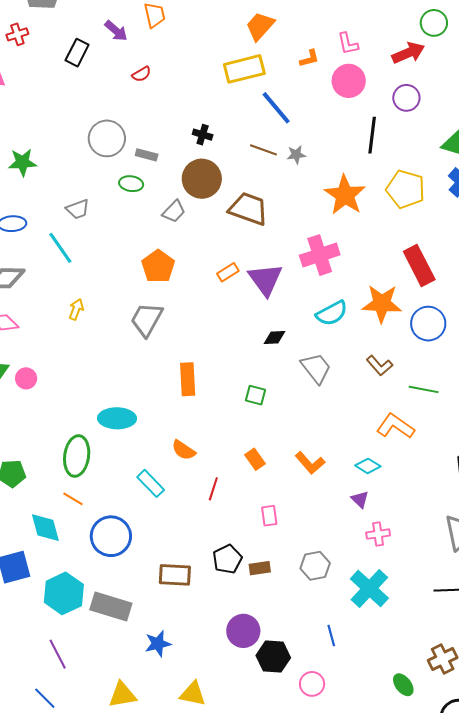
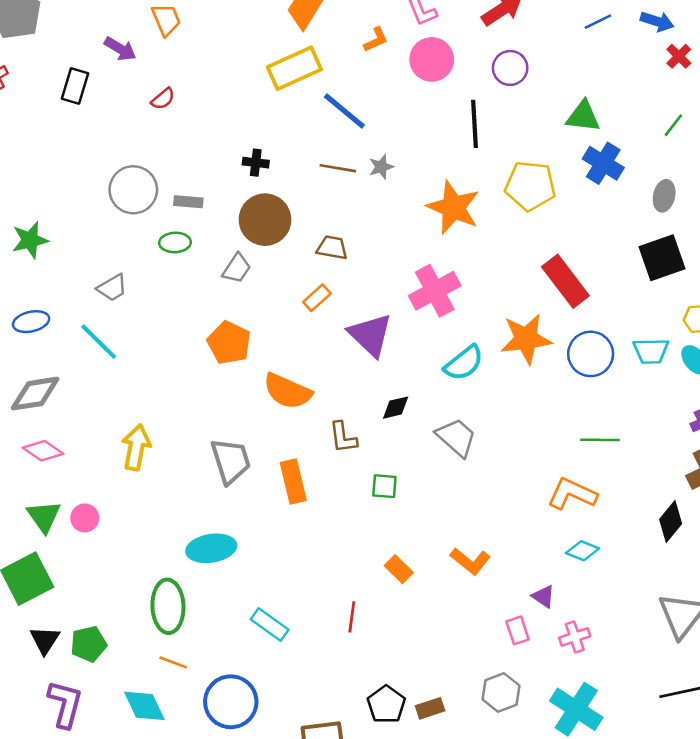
brown trapezoid: (248, 209) -> (332, 248), size x0.6
orange rectangle: (228, 272) -> (317, 298), moved
yellow arrow: (76, 309) -> (136, 447), moved, size x1.6
gray trapezoid: (147, 319) -> (231, 461), moved, turned 144
brown L-shape: (379, 366) -> (343, 437), moved, turned 44
orange semicircle: (184, 450) -> (287, 391), moved, size x1.5
cyan diamond: (368, 466) -> (583, 551), moved
pink rectangle: (269, 516) -> (518, 630), moved

